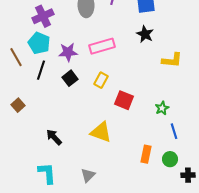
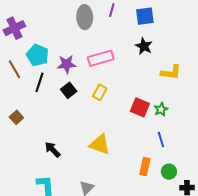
purple cross: (43, 16) -> (14, 28), moved
red square: (124, 100) -> (140, 107), moved
green star: (162, 108) -> (161, 109), moved
blue line: (174, 131) -> (161, 139), moved

